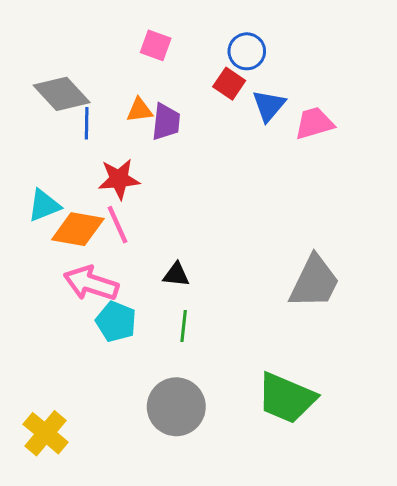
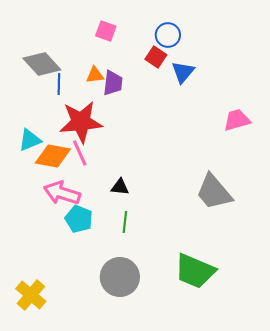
pink trapezoid: (314, 123) -> (237, 120), moved
red star: (119, 179) -> (81, 122), size x1.5
gray trapezoid: (314, 282) -> (214, 192), turned 114

